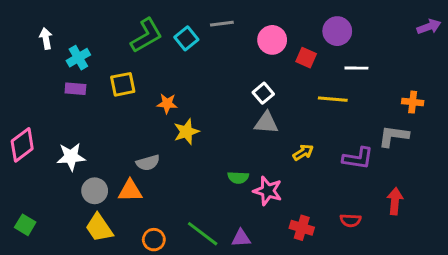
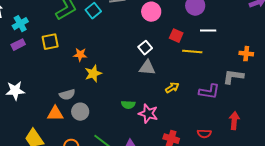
red square: (306, 58) -> (176, 36), moved
purple rectangle: (75, 89) -> (18, 45), turned -32
gray circle: (95, 191) -> (80, 112), moved

